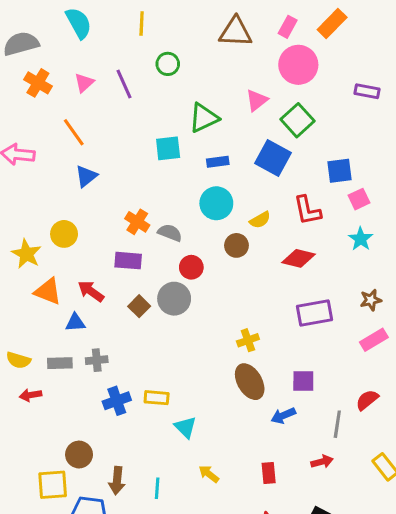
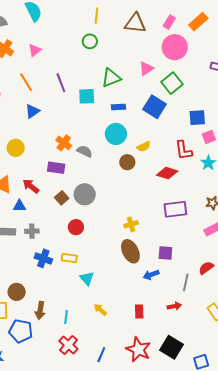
yellow line: (142, 24) -> (96, 16), moved
purple line: (124, 84) -> (61, 83), moved
red L-shape: (307, 210) -> (184, 150), moved
red circle: (191, 267) -> (76, 227), moved
blue cross: (117, 401) -> (43, 258), turned 36

